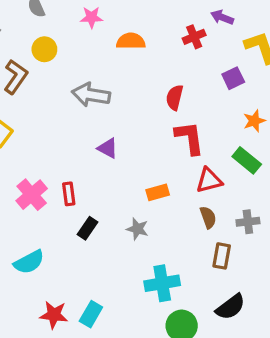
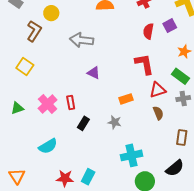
red semicircle: (175, 98) -> (148, 31), moved
gray cross: (248, 222) -> (183, 99), moved
brown rectangle: (222, 256) -> (182, 138), moved

